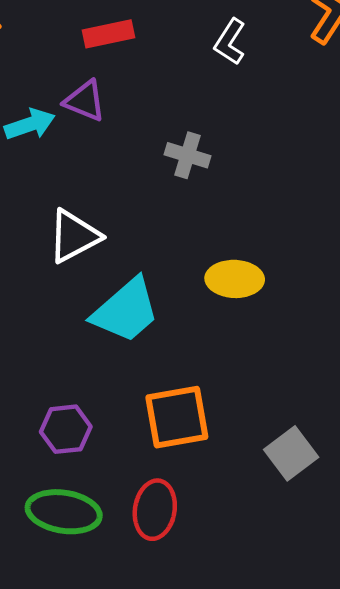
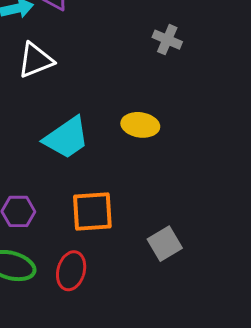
gray cross: (187, 155) -> (167, 40), moved
white triangle: (74, 236) -> (36, 60), moved

